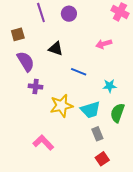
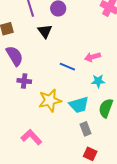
pink arrow: (104, 44) -> (93, 57), moved
black triangle: (56, 49) -> (45, 31), moved, turned 35
red square: (102, 159) -> (90, 154), turned -32

